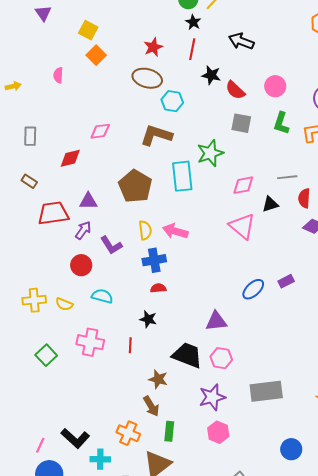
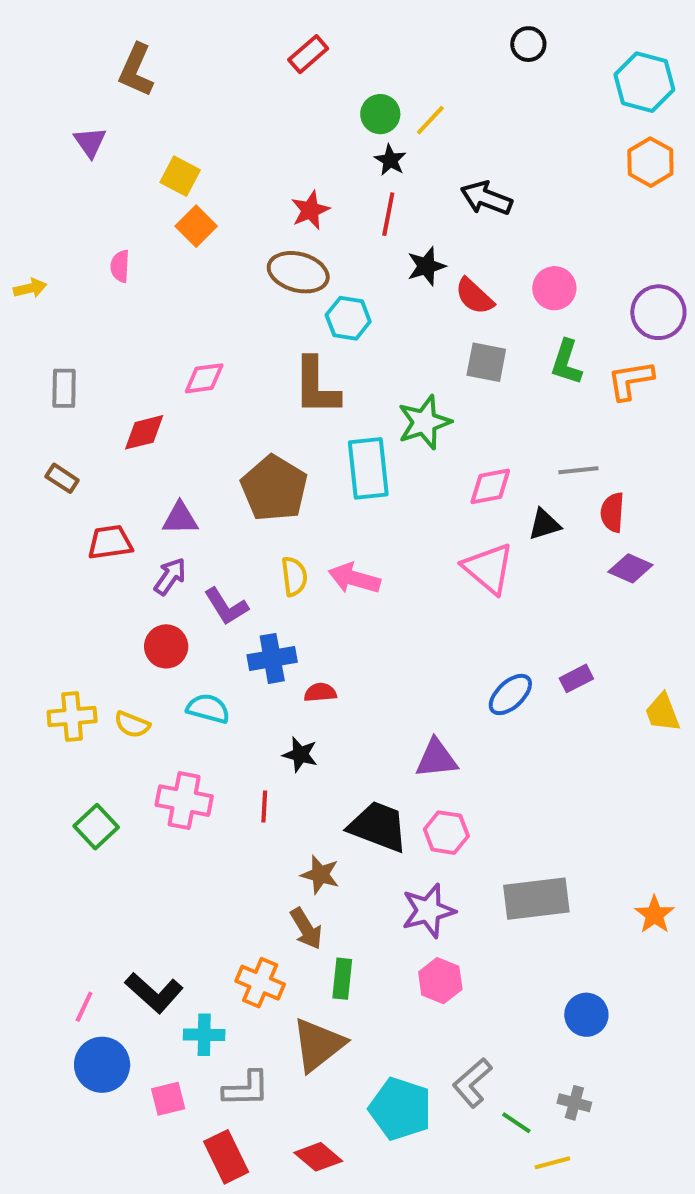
black star: (211, 75) -> (426, 266), turned -30
brown L-shape: (156, 135) -> (316, 386), turned -108
red trapezoid: (53, 213) -> (110, 542), size x0.7
blue cross: (154, 260) -> (272, 658), moved

